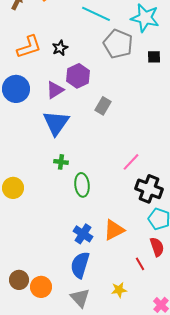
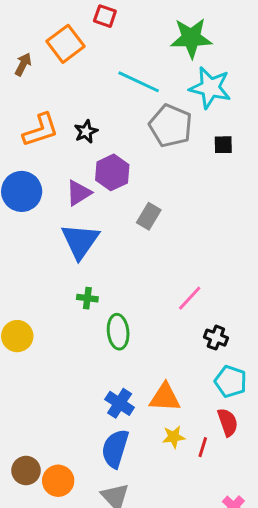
black cross: (149, 189) -> (216, 338), size x0.6
orange triangle: (114, 230) -> (165, 397), turned 30
red line: (140, 264) -> (203, 447), turned 48
yellow star: (119, 290) -> (174, 437), moved

